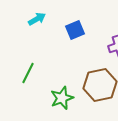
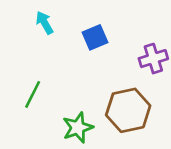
cyan arrow: (37, 19) -> (45, 23), turned -90

